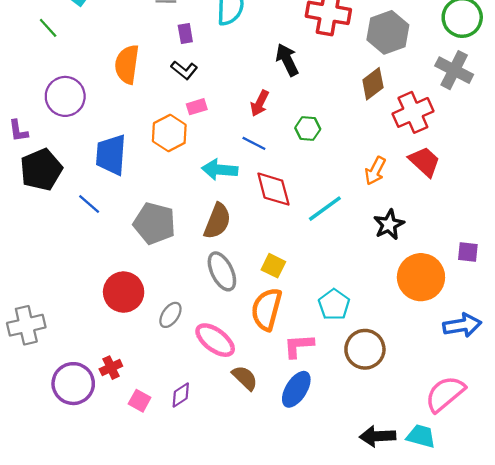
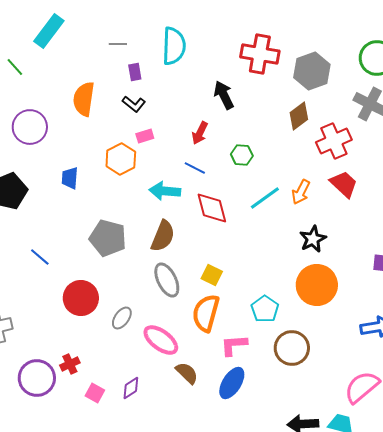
blue trapezoid: (111, 155) -> (70, 178), size x0.6
blue line: (89, 204) -> (40, 257), moved
cyan line: (325, 209) -> (265, 198), moved
orange circle: (421, 277) -> (317, 285), moved

